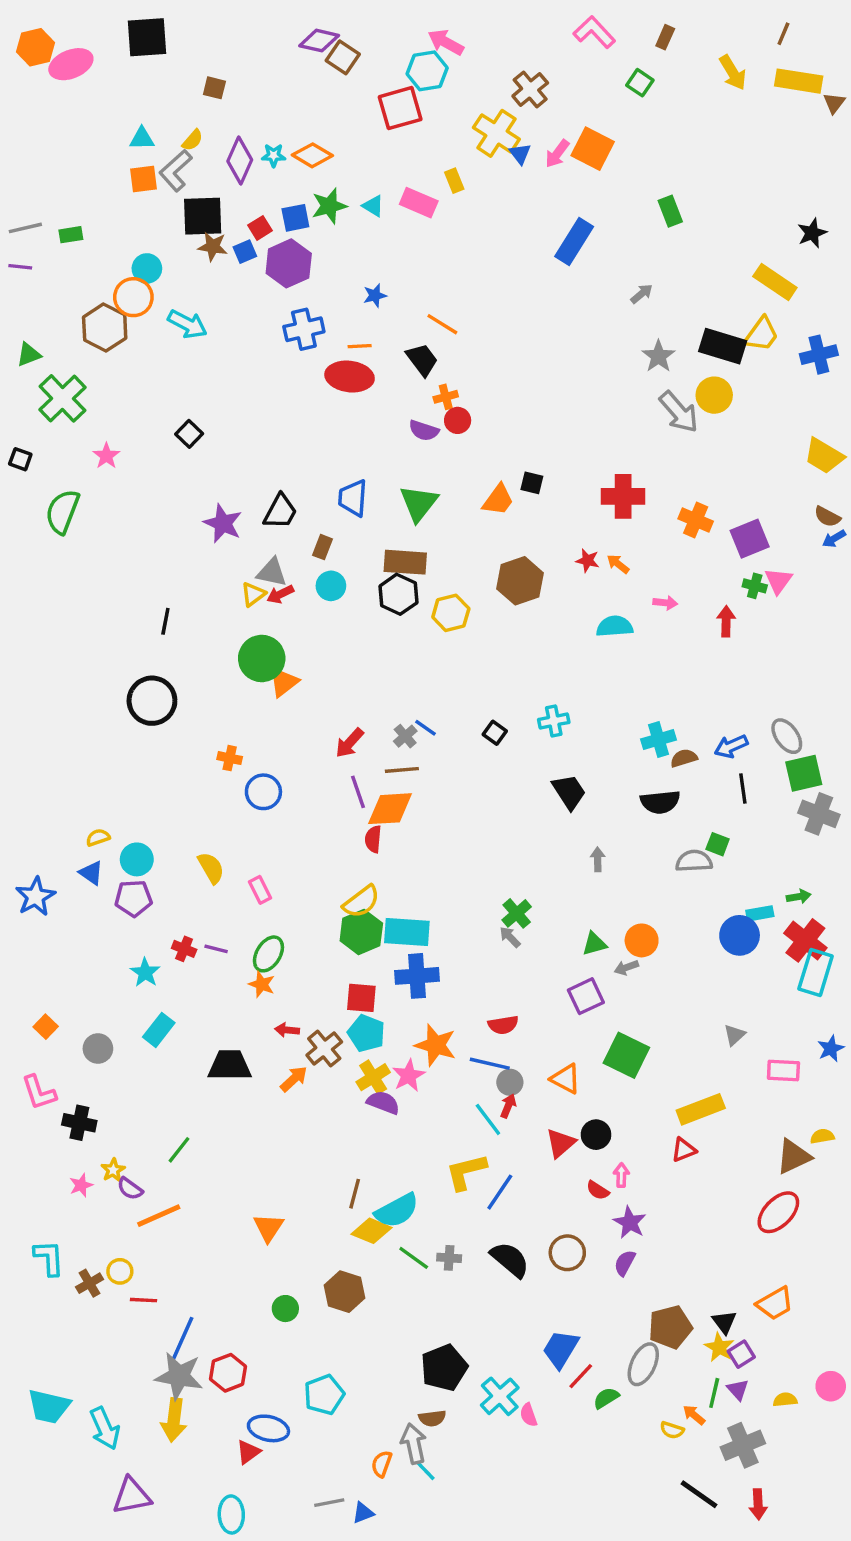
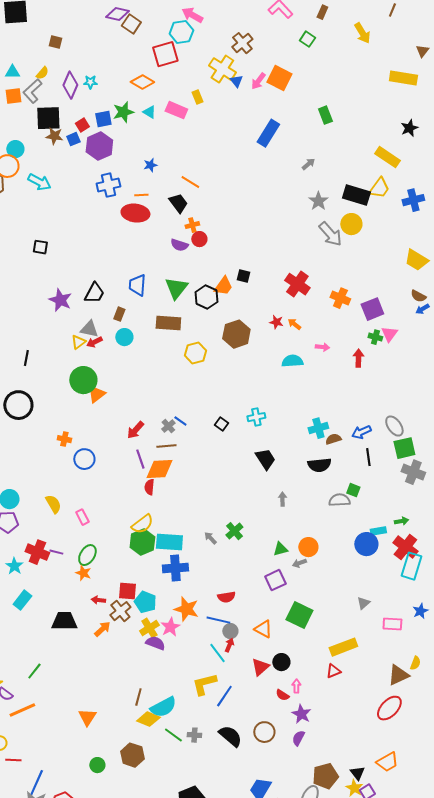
yellow rectangle: (799, 81) -> (403, 78), moved
orange diamond: (312, 155) -> (142, 82), moved
black square: (189, 434) -> (40, 247), turned -35
red cross: (623, 496) -> (297, 284), turned 35
black hexagon: (398, 594) -> (206, 297), moved
gray arrow: (510, 937) -> (210, 538), moved
red cross: (184, 949) -> (37, 552), size x1.6
red square: (361, 998) -> (127, 591), moved
yellow semicircle: (822, 1136) -> (415, 663), turned 120

